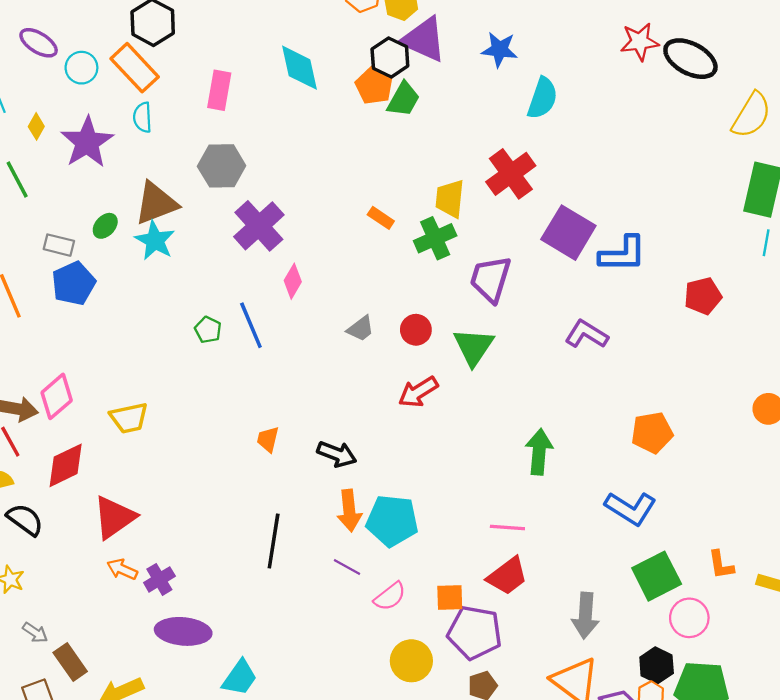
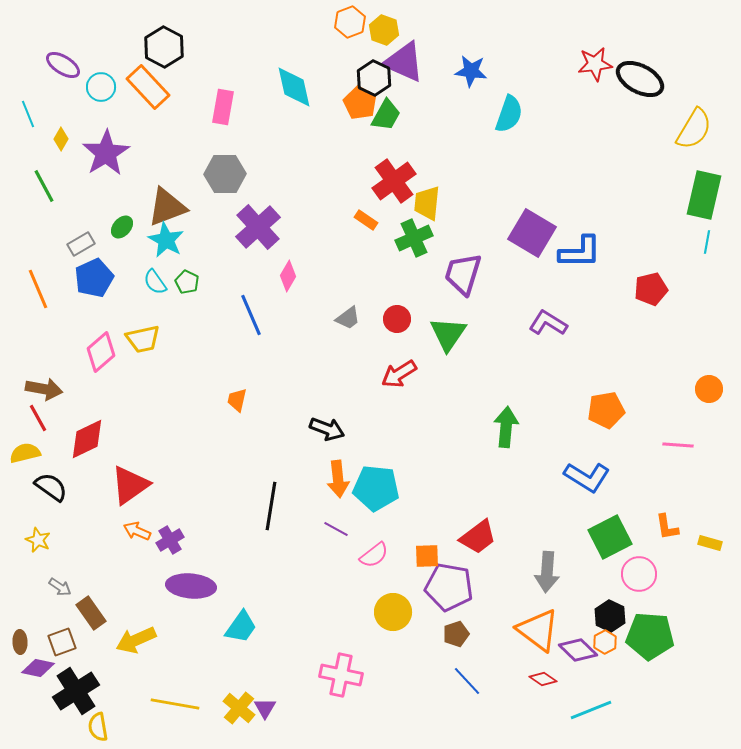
cyan semicircle: (142, 117) -> (155, 282), moved, turned -32
red cross: (511, 174) -> (394, 181), moved
gray rectangle: (59, 245) -> (81, 244), turned -44
green pentagon: (208, 330) -> (187, 282), moved
pink diamond: (57, 396) -> (101, 352), moved
yellow trapezoid: (129, 418) -> (143, 339), moved
orange trapezoid: (268, 439) -> (237, 400), moved
pink line: (507, 527) -> (678, 445), moved

